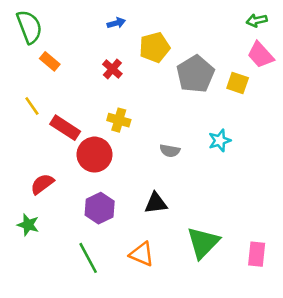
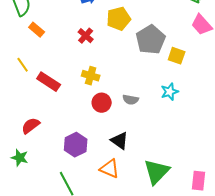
yellow square: (238, 83) -> (177, 56), moved
red circle: (95, 155) -> (102, 103), moved, size x0.7
black triangle: (156, 203) -> (120, 141), turned 42
orange triangle: (142, 254) -> (110, 169), moved

